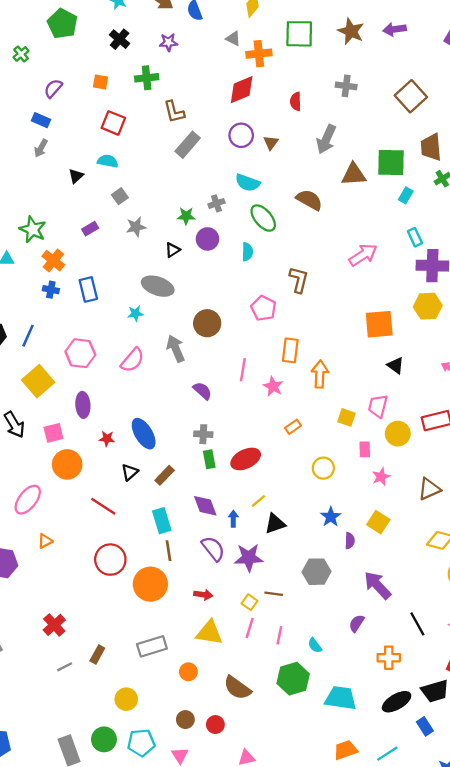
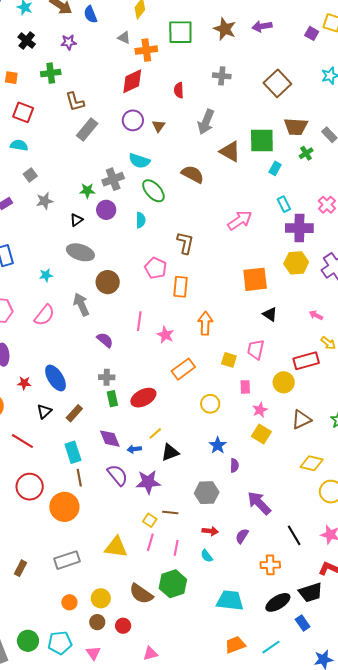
brown trapezoid: (431, 147) -> (296, 127), turned -80
brown triangle: (354, 174) -> (230, 152), turned 35
gray cross: (216, 203) -> (113, 179), size x1.5
gray ellipse: (158, 286) -> (80, 252), moved
orange rectangle: (290, 350) -> (180, 287), moved
orange rectangle: (293, 427) -> (183, 369), size x1.6
yellow circle: (398, 434) -> (284, 382), moved
blue arrow: (233, 519) -> (134, 449), turned -96
yellow square: (378, 522) -> (261, 434), moved
red arrow: (203, 595) -> (210, 531), moved
orange circle: (188, 672) -> (69, 602), moved
green hexagon: (293, 679) -> (173, 584), moved
yellow circle: (126, 699) -> (101, 598), moved

